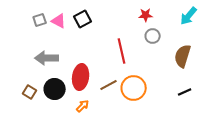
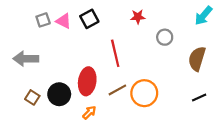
red star: (146, 15) -> (138, 17), moved
red line: (122, 51) -> (115, 53), moved
gray arrow: (47, 58) -> (26, 59), moved

